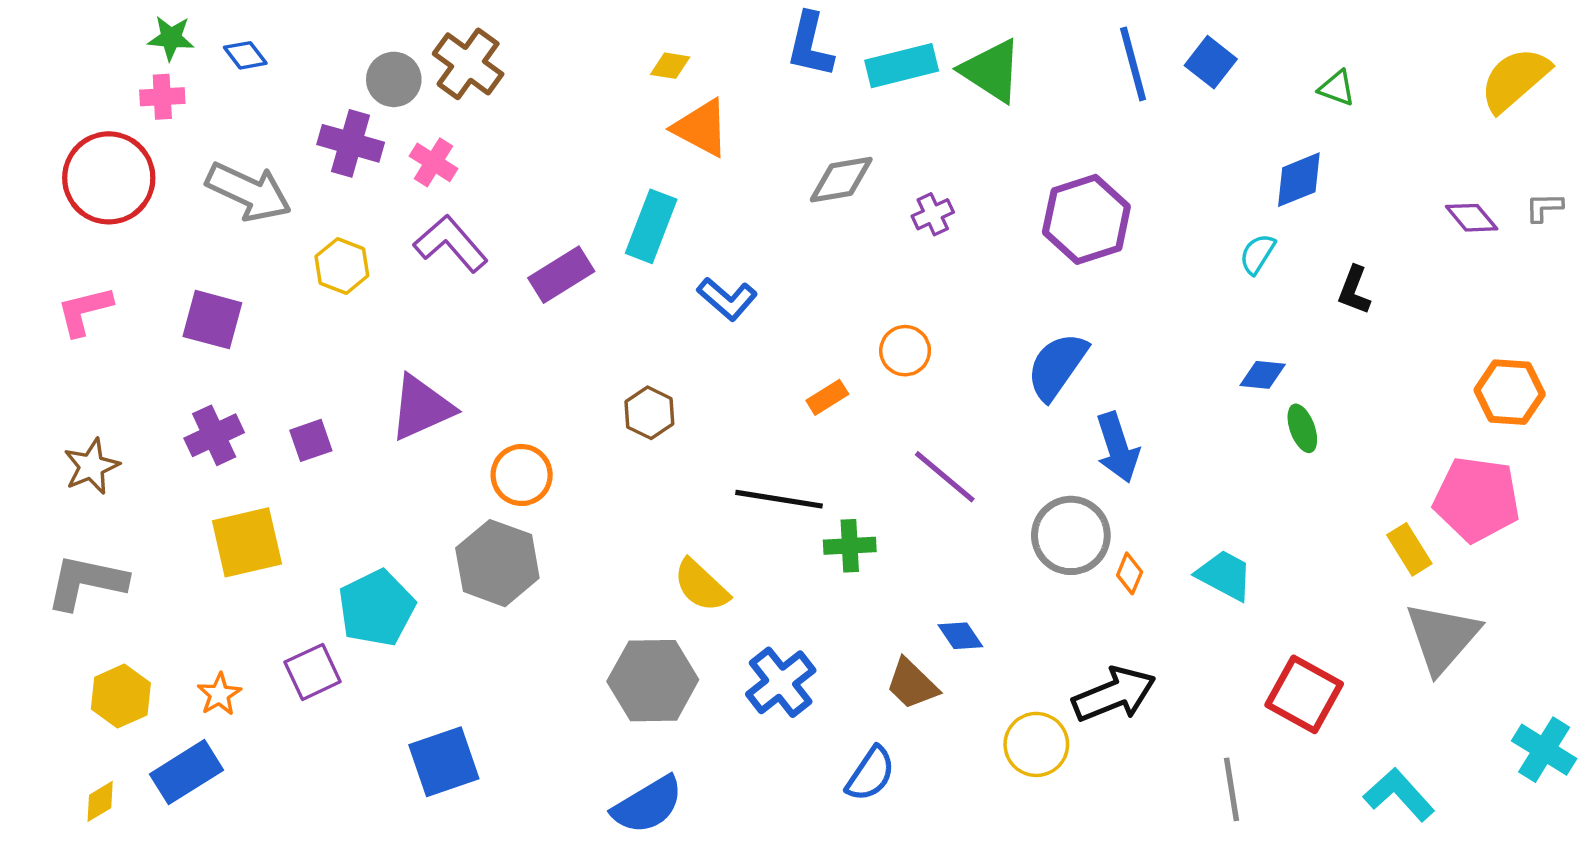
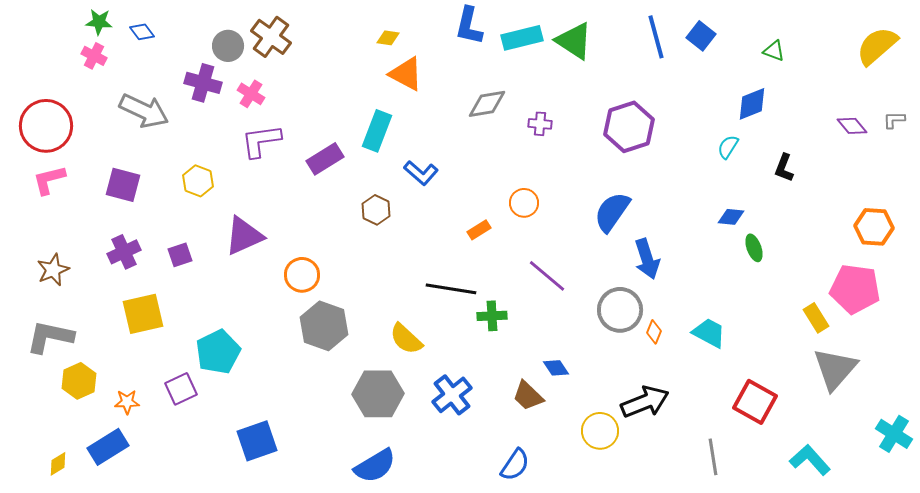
pink cross: (162, 97) -> (94, 56), turned 30
red circle: (109, 178) -> (46, 126), moved
purple cross: (933, 214) -> (540, 124), turned 30
purple L-shape: (451, 244) -> (261, 141), turned -57
yellow hexagon: (342, 266) -> (198, 181), moved
brown hexagon: (649, 413) -> (376, 210), moved
gray hexagon: (497, 563) -> (324, 326), moved
orange star: (219, 694) -> (127, 402), turned 30
yellow hexagon: (121, 696) -> (79, 381), moved
blue semicircle: (871, 774) -> (515, 465), moved

